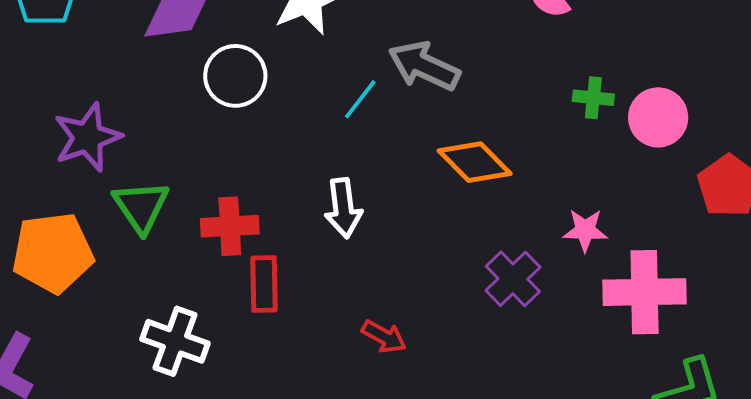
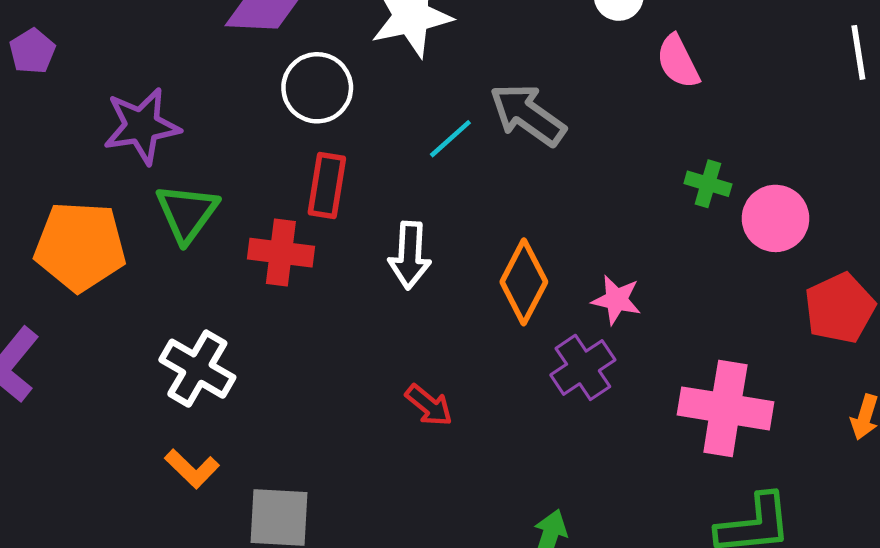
orange diamond: (475, 162) -> (524, 282), moved, turned 62
pink star: (585, 230) -> (616, 300), moved
red rectangle: (264, 284) -> (327, 186), moved

